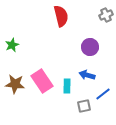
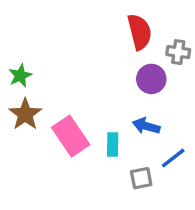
gray cross: (106, 15) -> (178, 52), moved, turned 32
red semicircle: (61, 16) -> (140, 32), moved
brown star: (15, 84) -> (25, 114), moved, turned 30

